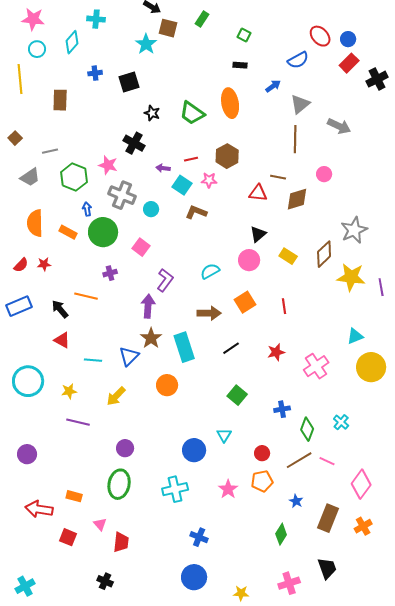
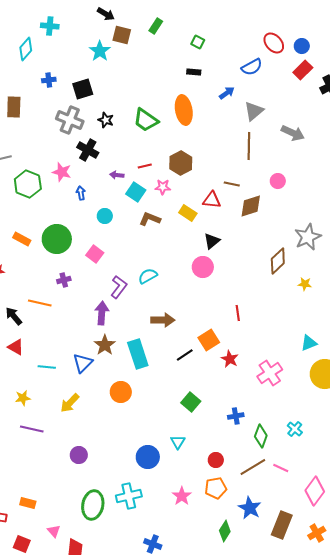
gray cross: (122, 195) -> (70, 120), moved
blue arrow: (87, 209) -> (81, 193), moved
yellow rectangle: (288, 256) -> (188, 213), moved
cyan semicircle: (210, 271) -> (148, 276), moved
yellow star: (351, 277) -> (305, 284), size x0.5
orange square: (245, 302) -> (209, 340), moved
red star: (276, 352) -> (230, 359), turned -30
green ellipse: (119, 484) -> (93, 505), moved
blue star: (296, 501) -> (250, 508), size x1.6
green diamond: (281, 534) -> (225, 531), moved

